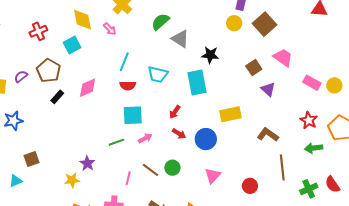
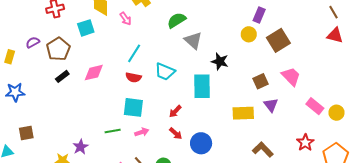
purple semicircle: (21, 76) -> (33, 42), moved
yellow rectangle: (230, 114) -> (243, 113), moved

